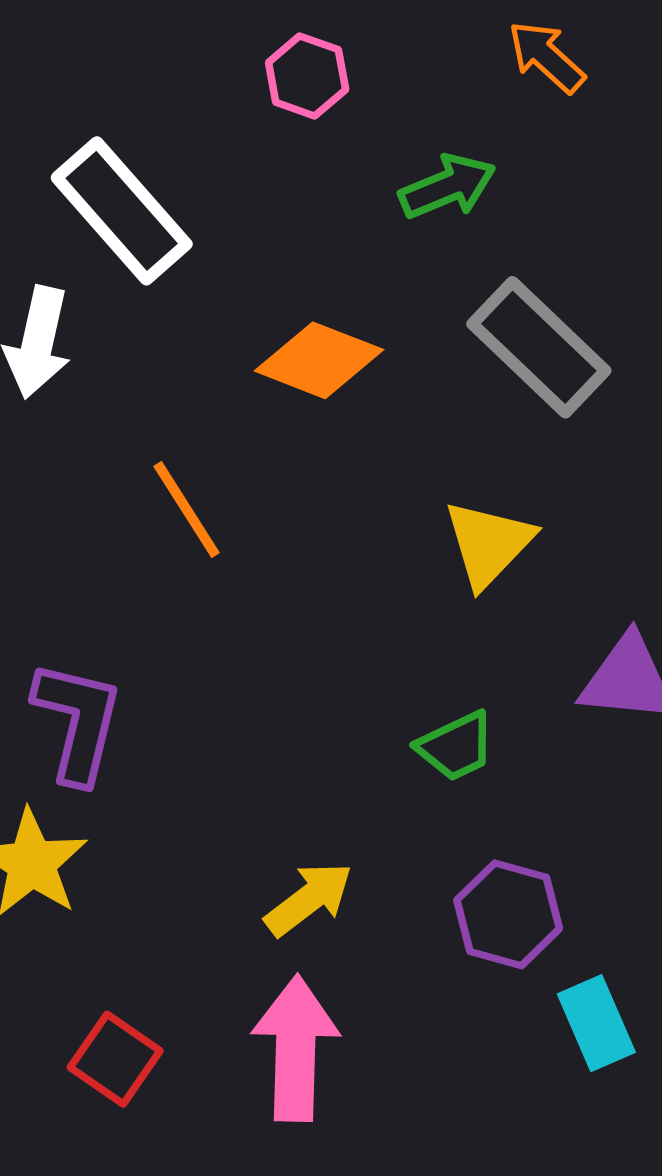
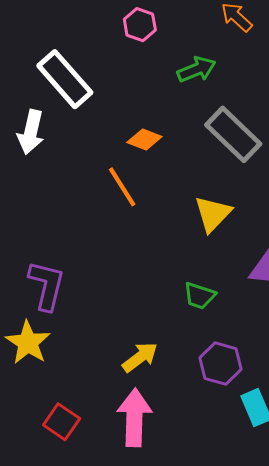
orange diamond: (319, 360) -> (144, 140), size x0.7
orange line: (187, 509) -> (122, 187), moved
green trapezoid: (456, 746) -> (200, 296), turned 44

